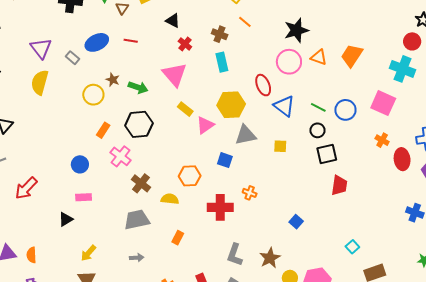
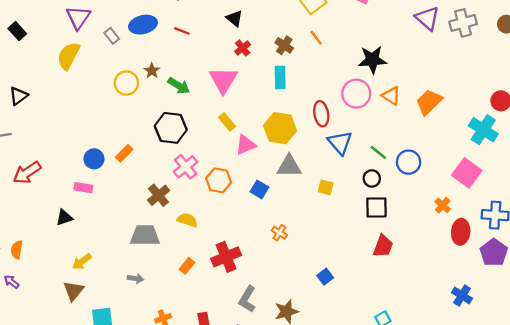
pink square: (383, 103) -> (467, 173), moved
orange rectangle: (103, 130) -> (124, 153), moved
pink cross: (121, 156) -> (186, 167), moved
orange hexagon: (190, 176) -> (219, 180), moved
pink rectangle: (84, 197) -> (83, 188), moved
red cross: (220, 207) -> (226, 257), moved, turned -35

